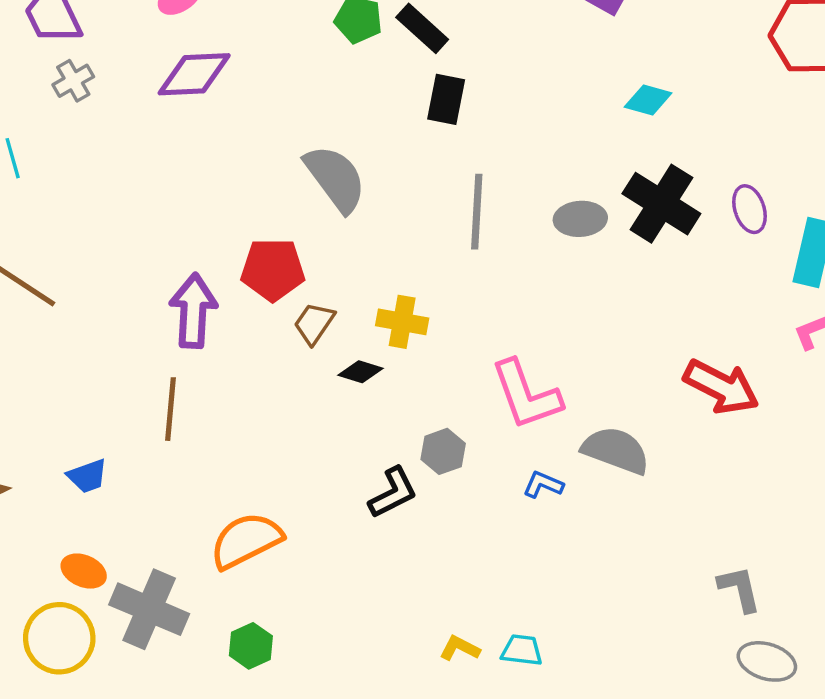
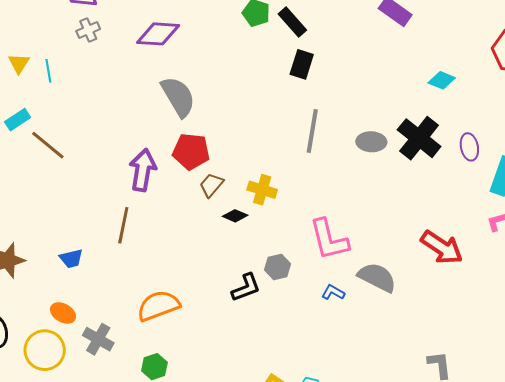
cyan diamond: (648, 100) -> (442, 80), moved
gray semicircle: (335, 178) -> (178, 97), moved
gray cross: (149, 609) -> (98, 339), size x0.7

